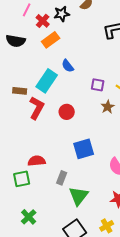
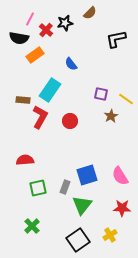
orange rectangle: (51, 40) -> (35, 55), moved
black semicircle: (16, 41) -> (19, 38), moved
blue semicircle: (68, 66) -> (71, 64), moved
blue square: (84, 149) -> (87, 175), moved
red semicircle: (37, 161) -> (25, 160), moved
green square: (22, 179) -> (38, 188), moved

